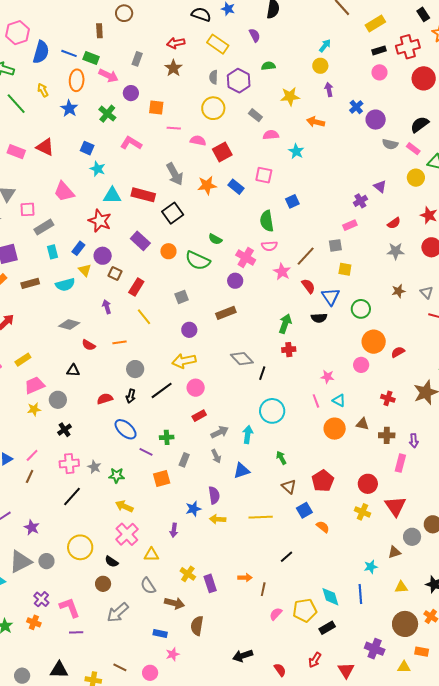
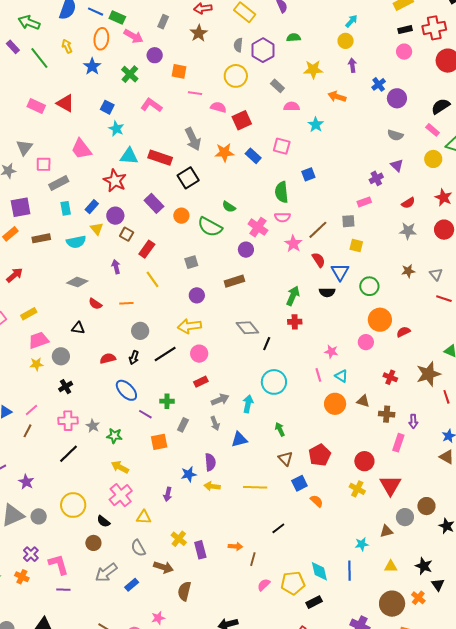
gray semicircle: (390, 144) -> (395, 135), moved
blue rectangle: (160, 634) -> (132, 585), moved, turned -56

